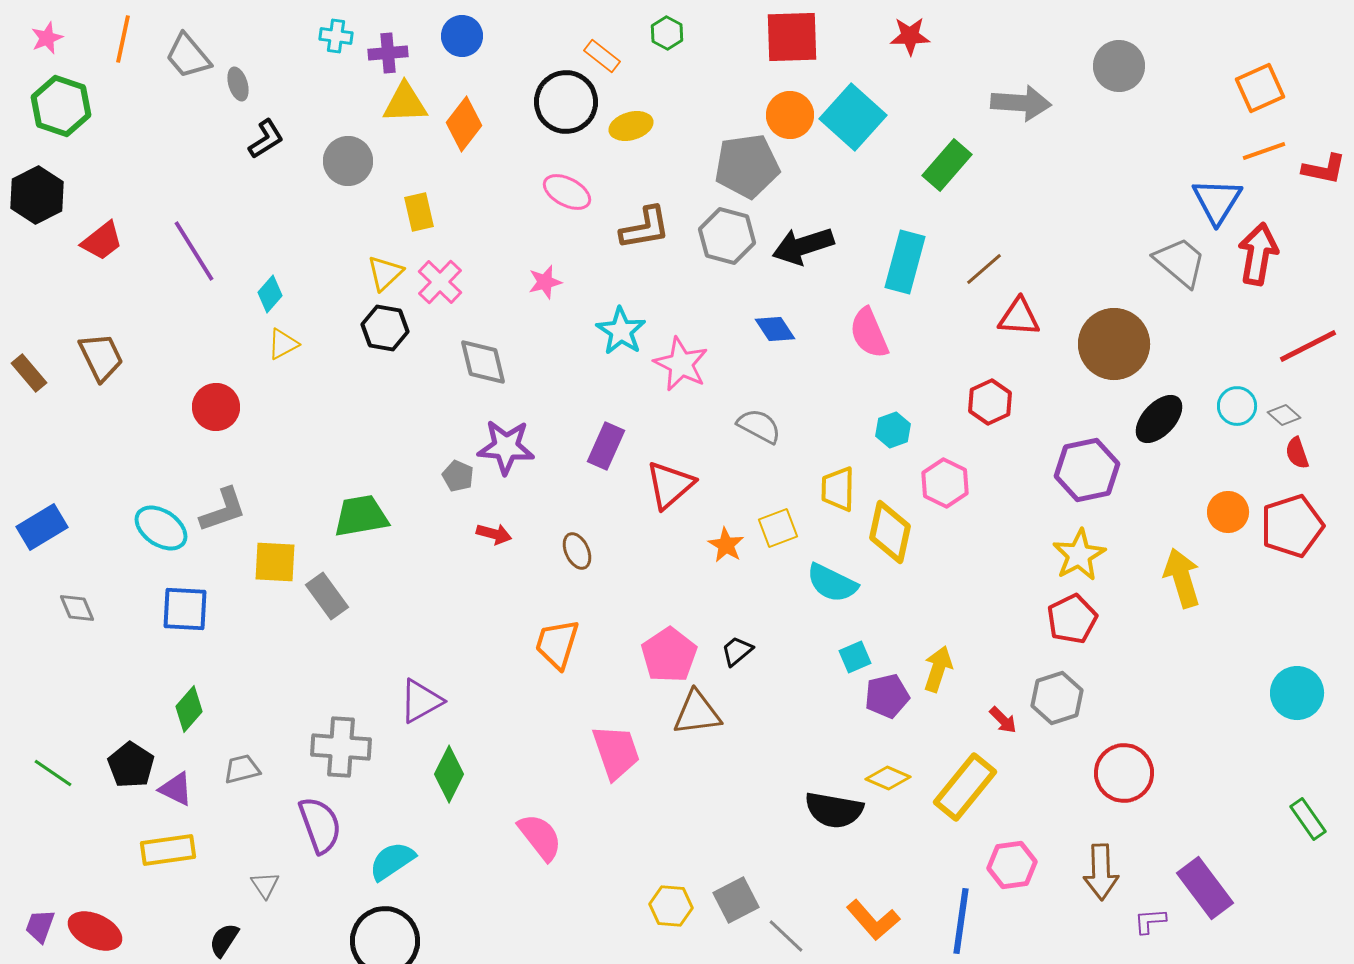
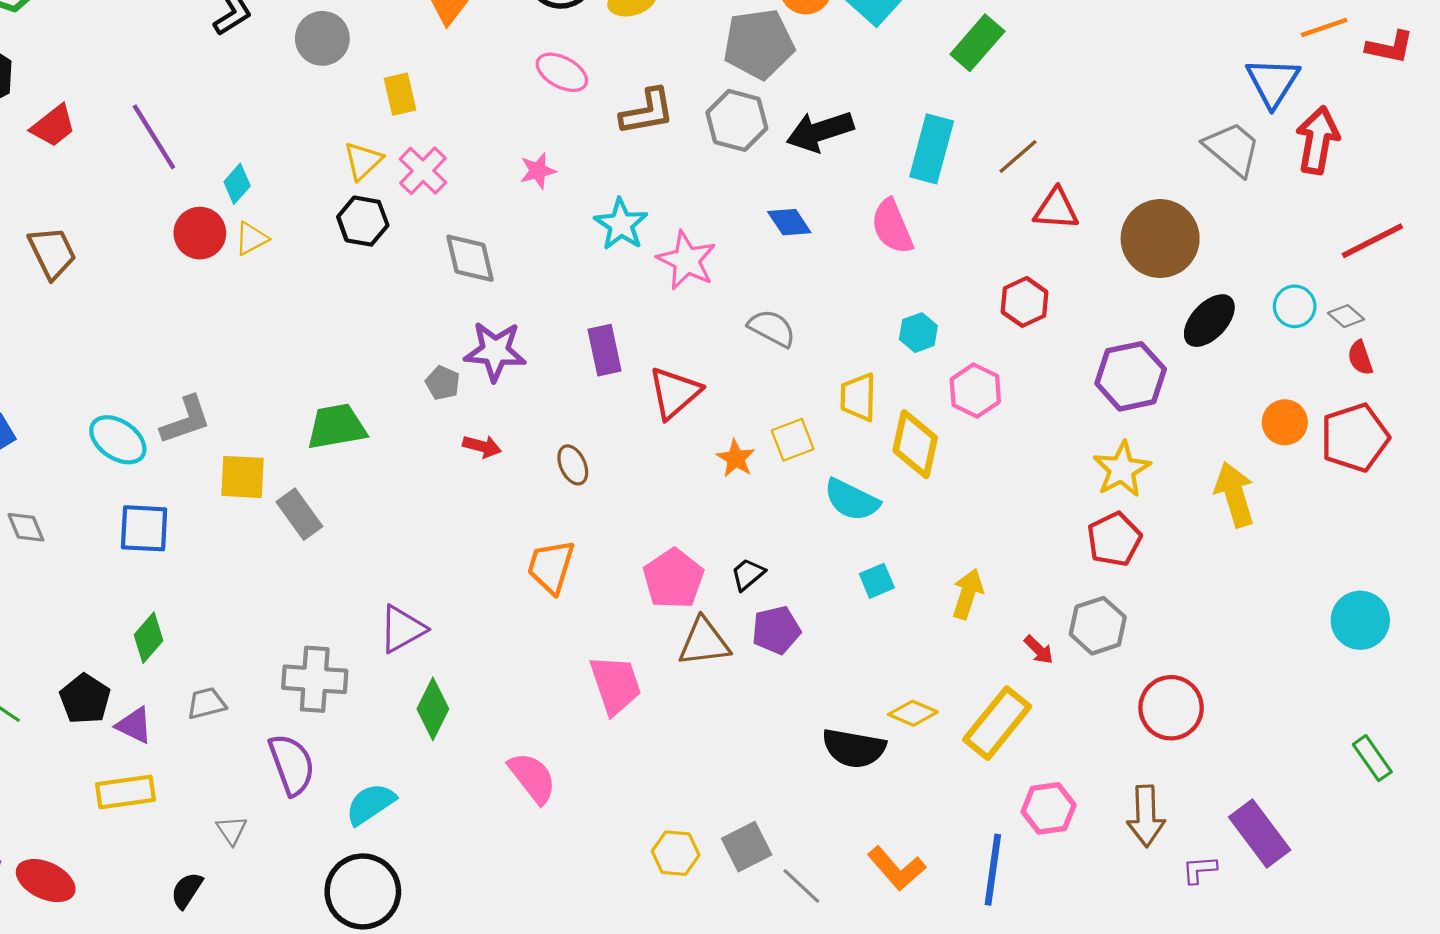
red circle: (216, 407) -> (200, 233), moved
purple rectangle: (606, 446) -> (605, 350), turned -36
purple pentagon: (887, 696) -> (776, 630), moved

